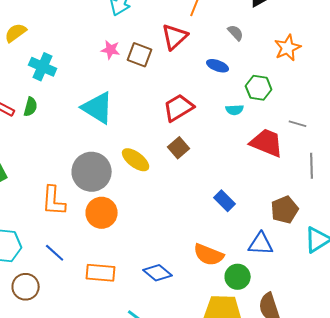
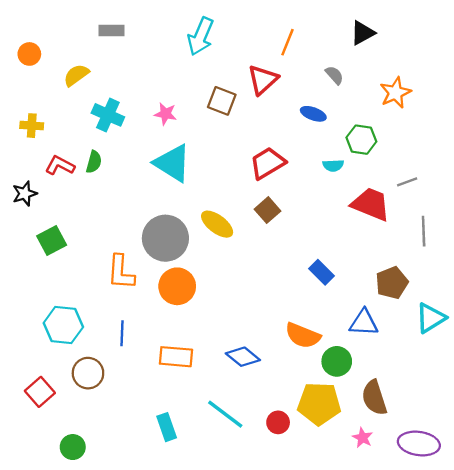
pink star: (111, 50) -> (165, 114), moved
gray line: (298, 124) -> (407, 182), turned -36
blue line: (55, 253) -> (122, 333), turned 50

